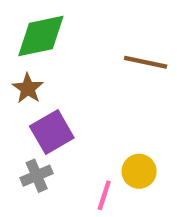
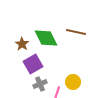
green diamond: (41, 36) -> (46, 38), moved, turned 75
gray cross: (37, 176) -> (40, 84), moved

